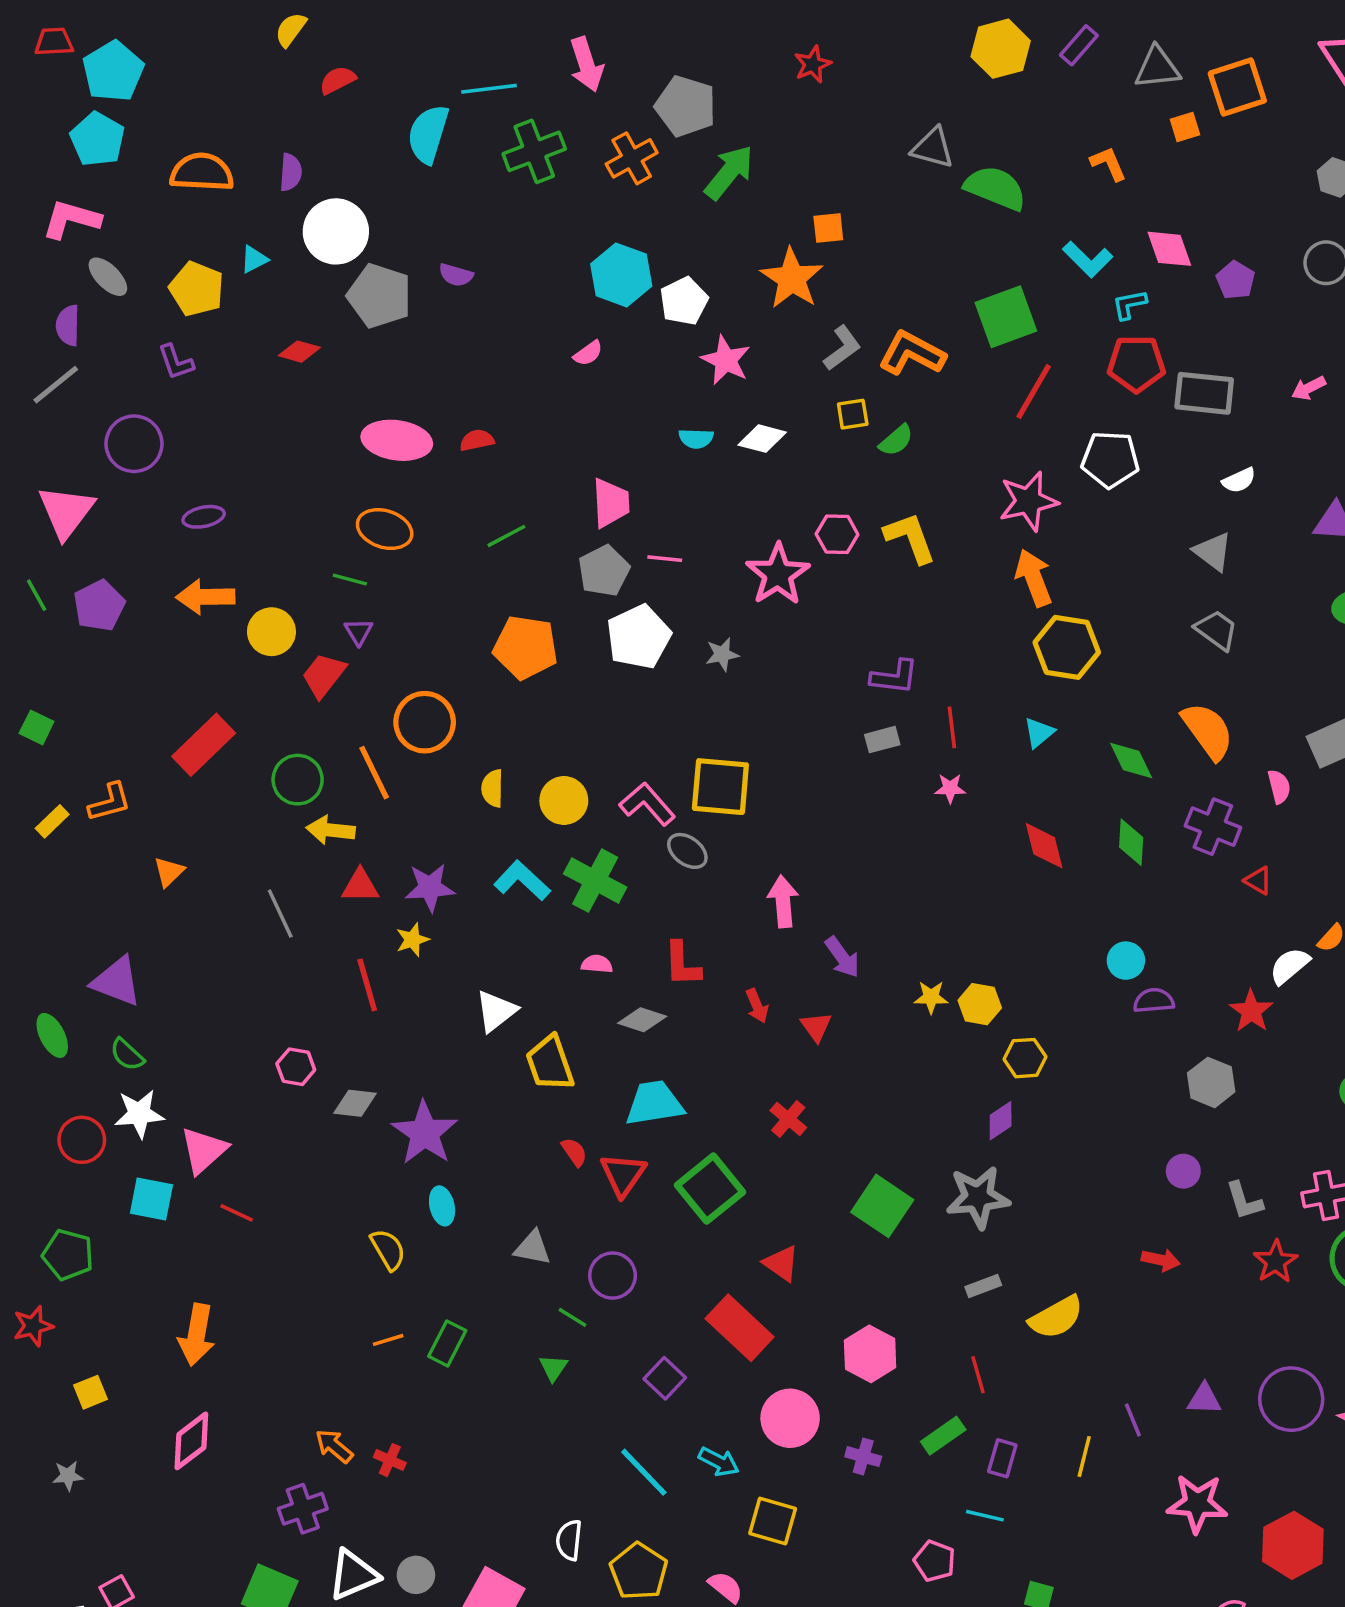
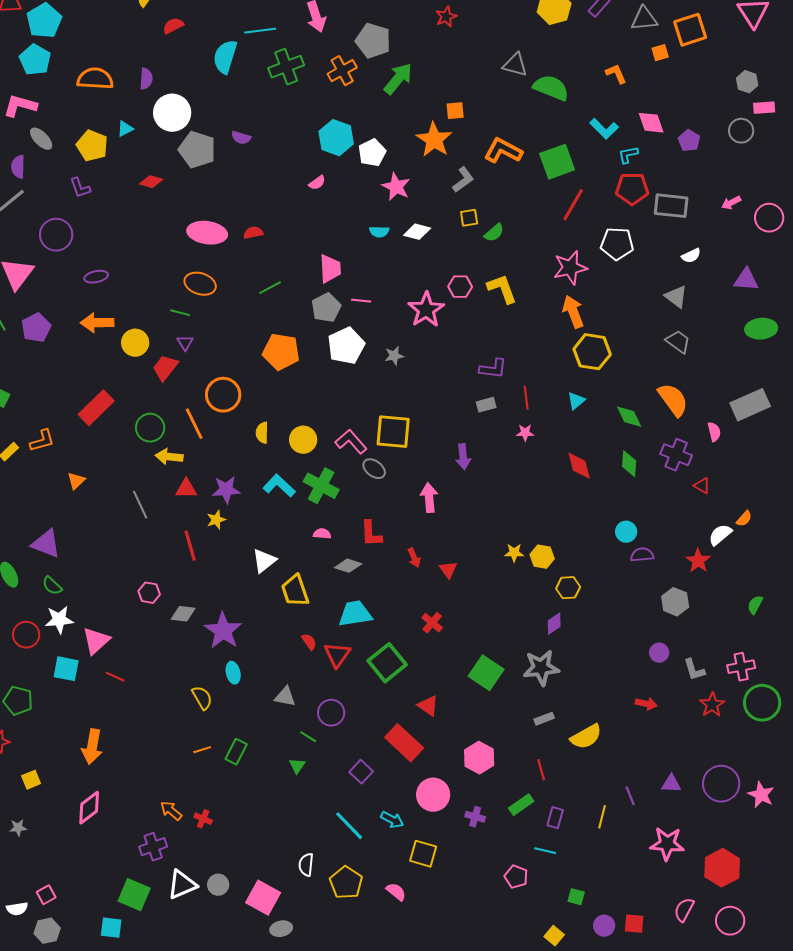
orange L-shape: (912, 353) -> (503, 151), moved
purple arrow: (842, 957) -> (463, 457), moved, turned 30

